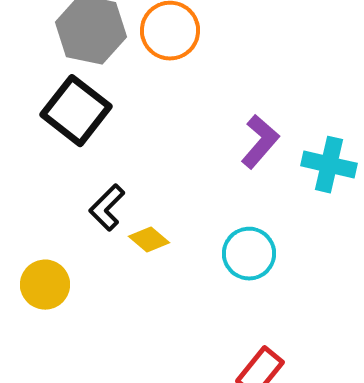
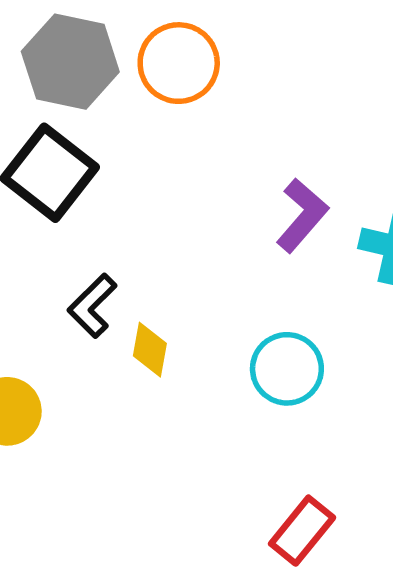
yellow diamond: (149, 240) -> (150, 350), turned 60

